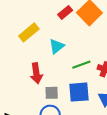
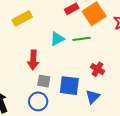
yellow rectangle: (29, 32) -> (22, 18), moved
green line: (81, 65) -> (82, 39), moved

